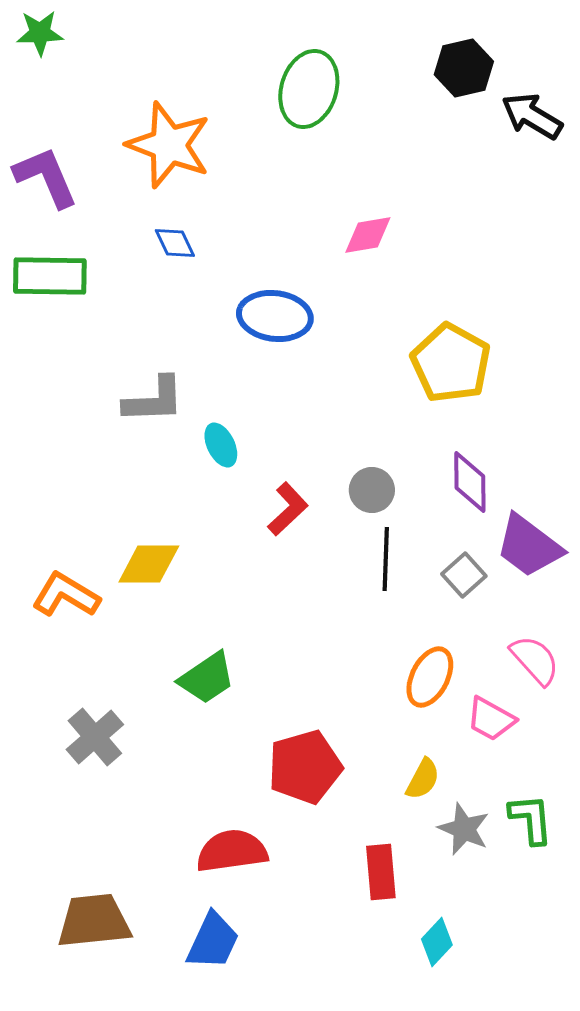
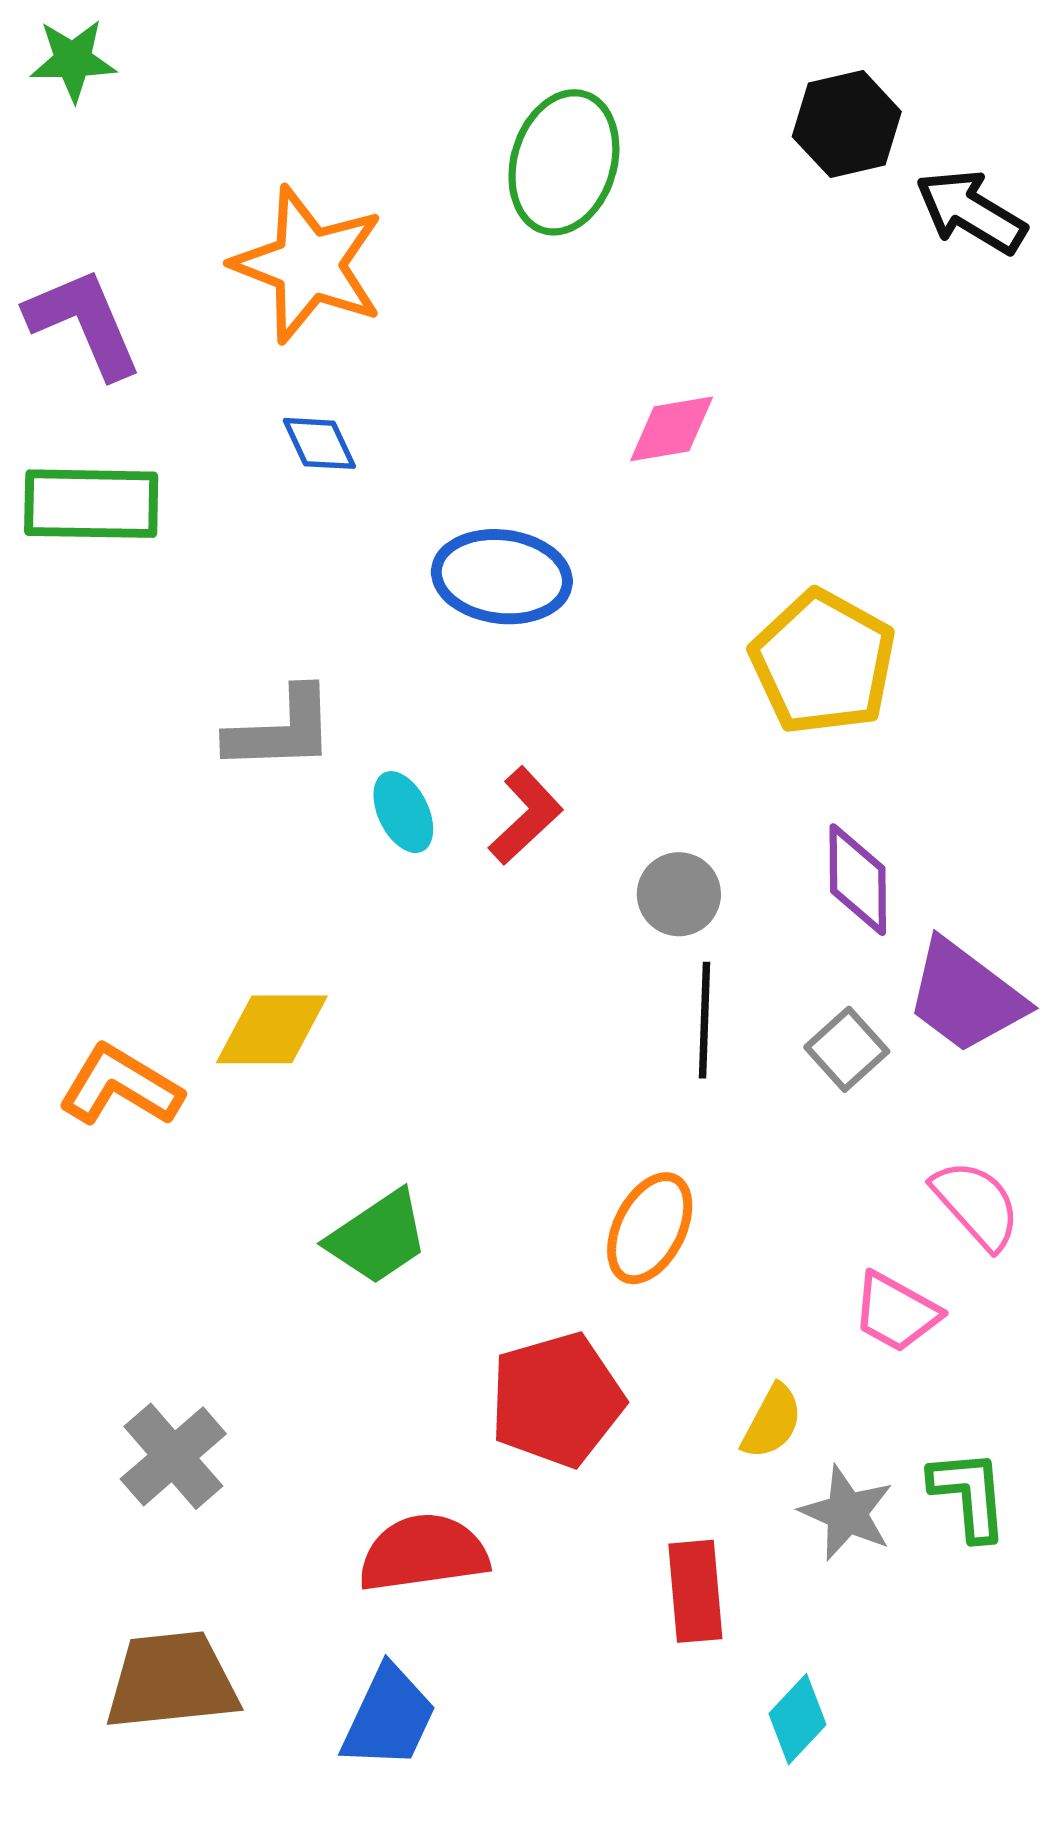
red L-shape: (288, 509) -> (526, 816), moved
orange ellipse: (430, 677) -> (650, 1228), moved
gray cross: (95, 737) -> (173, 1456), moved

